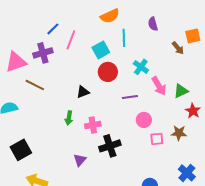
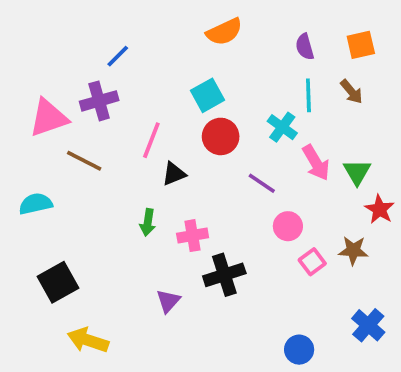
orange square: (193, 36) -> (361, 45), moved
cyan line: (124, 38) -> (308, 95), moved
pink line: (71, 40) -> (151, 140), moved
green triangle: (181, 91) -> (357, 172), turned -35
purple line: (130, 97) -> (262, 183), turned 42
pink square: (157, 139) -> (312, 262), turned -32

